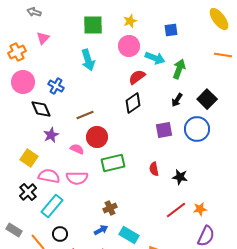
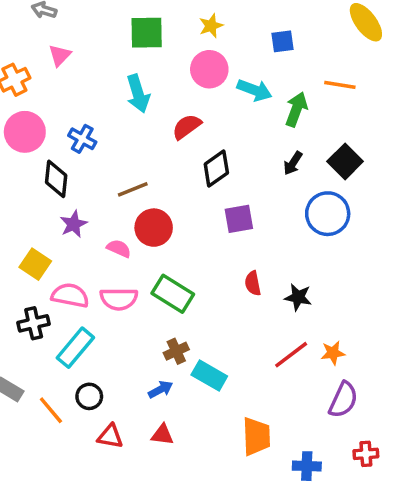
orange line: (223, 55) -> (340, 85), moved
red semicircle: (137, 77) -> (187, 127), moved
black diamond: (41, 109) -> (56, 179), turned 30
purple square: (164, 130) -> (239, 219), moved
green rectangle: (113, 163) -> (173, 294), moved, turned 45
black cross: (28, 192) -> (34, 323), turned 30
cyan rectangle: (129, 235) -> (209, 376), moved

